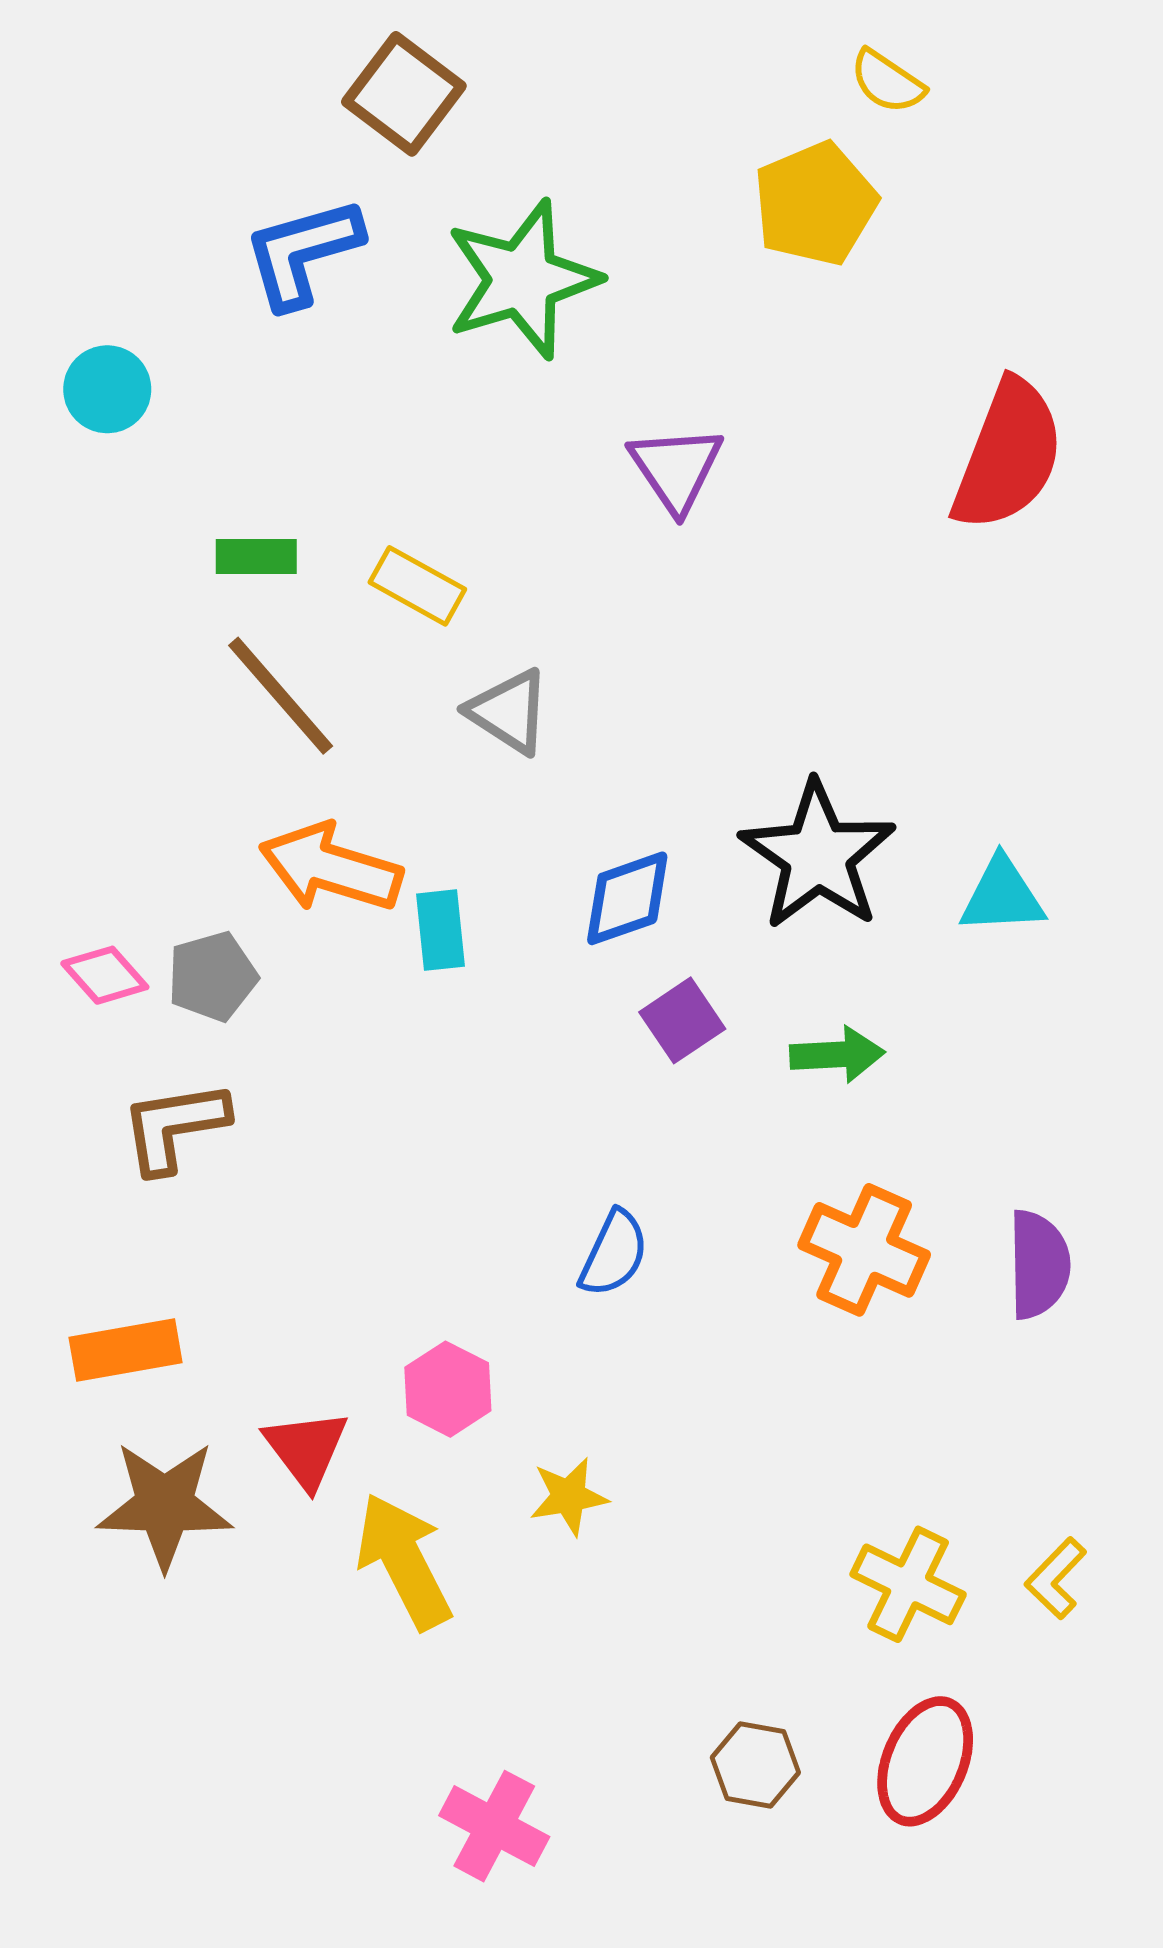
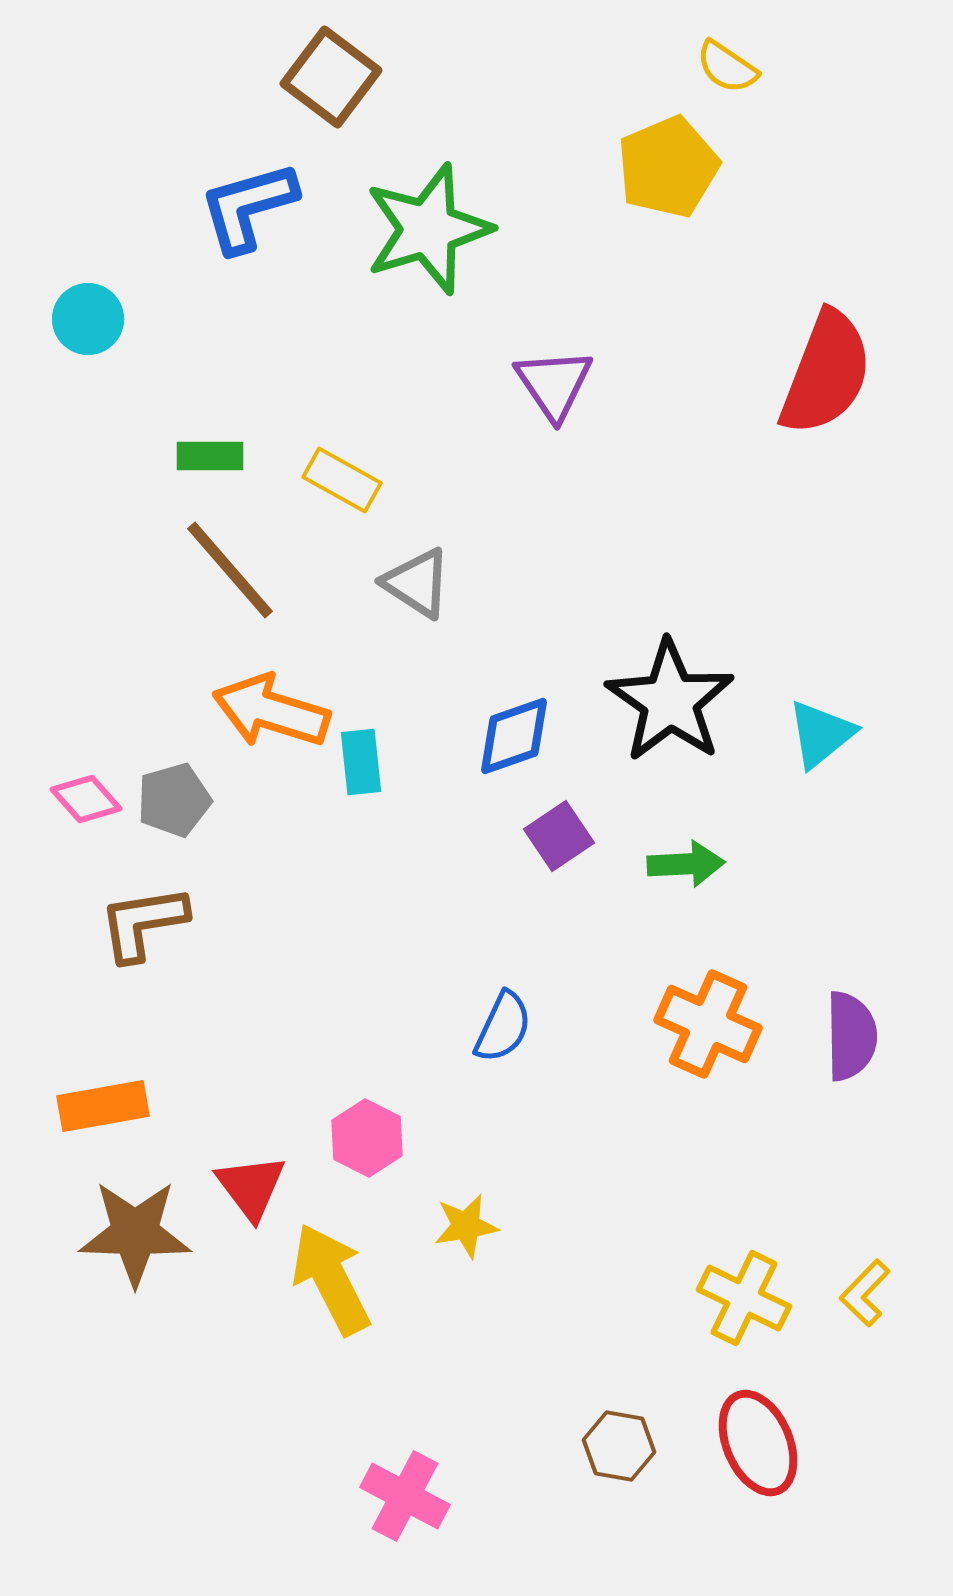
cyan triangle: (1002, 896) -> (821, 734), turned -36
red ellipse: (925, 1761) -> (758, 1443), turned -46

